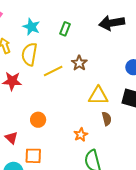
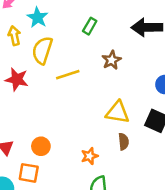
cyan star: (31, 27) -> (38, 17), moved
brown star: (79, 63) -> (112, 60), moved
orange circle: (38, 120) -> (41, 146), moved

